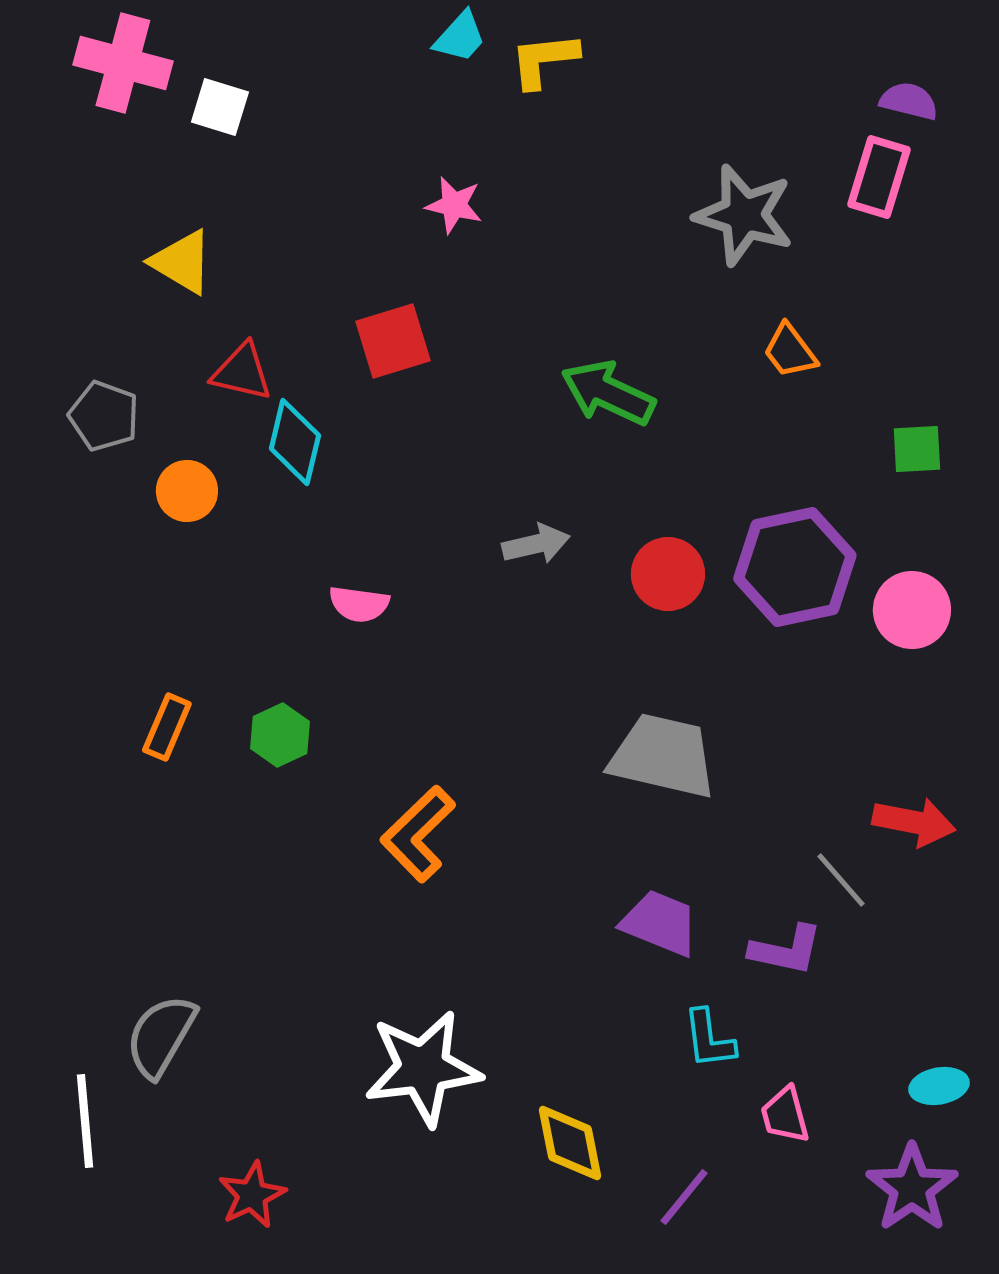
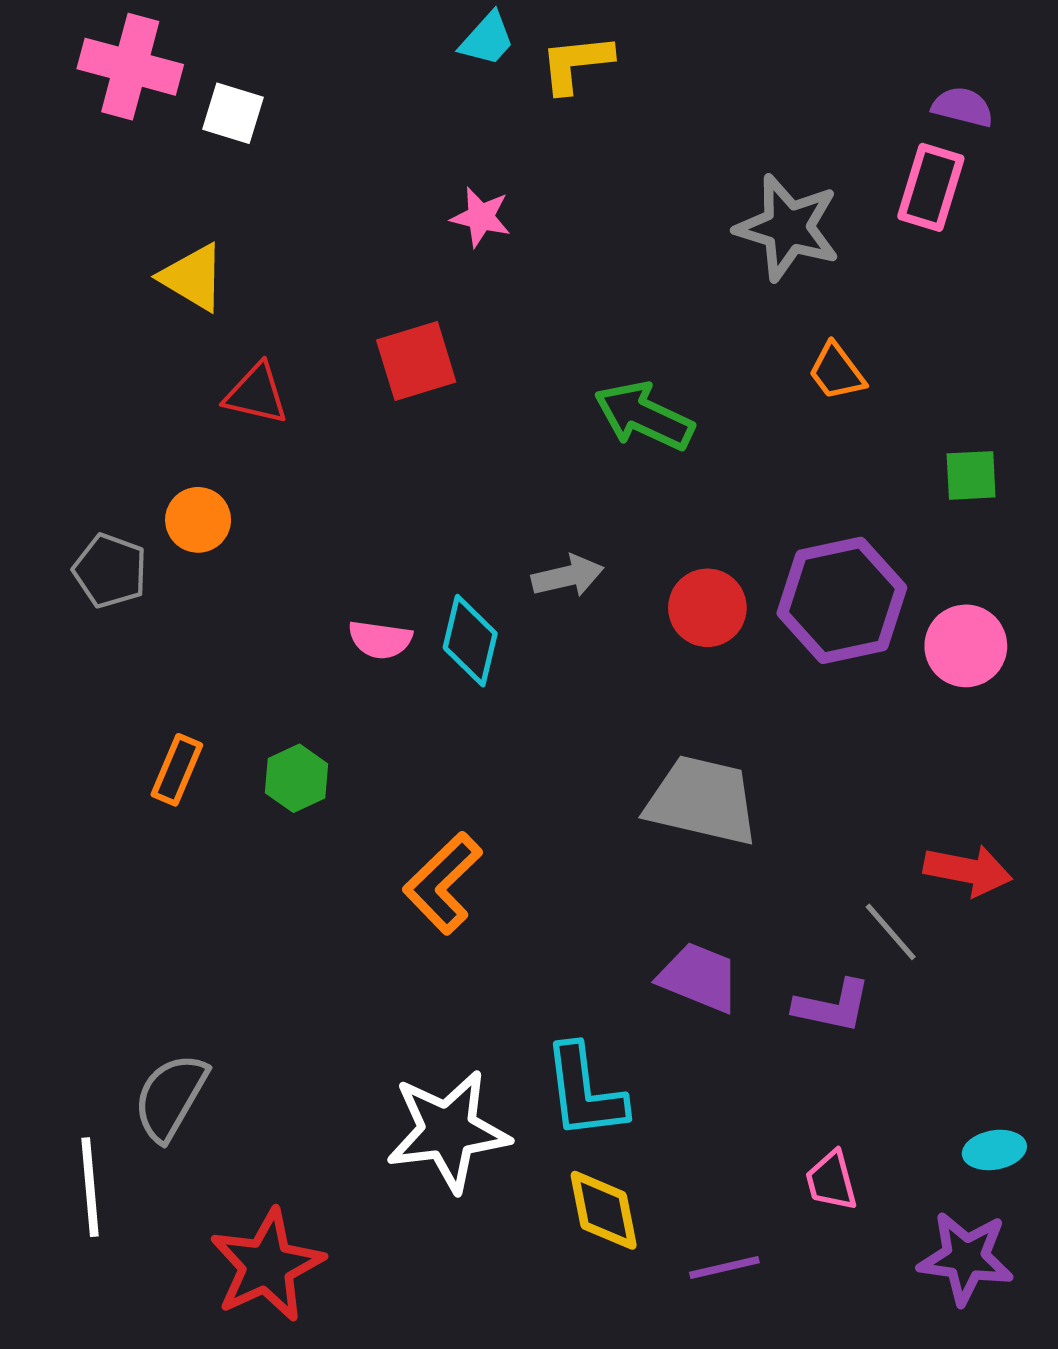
gray pentagon: (104, 416) -> (110, 571), moved
cyan diamond: (295, 442) -> (470, 641), moved
cyan L-shape: (709, 1039) -> (585, 1092), moved, size x1.5
purple star: (912, 1188) -> (966, 1258), turned -30
red star: (252, 1195) -> (267, 1265), size x1.6
purple line: (684, 1197) -> (724, 1268), turned 38

